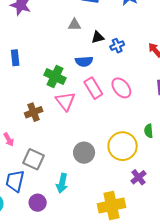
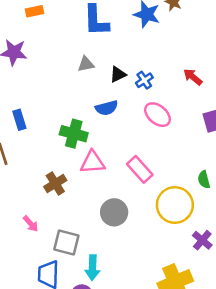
pink rectangle: (93, 88) -> (140, 169), moved
pink ellipse: (121, 88) -> (157, 115), moved
pink triangle: (65, 101) -> (93, 162), turned -45
gray circle: (84, 153) -> (114, 212), moved
cyan arrow: (62, 183) -> (92, 268), moved

